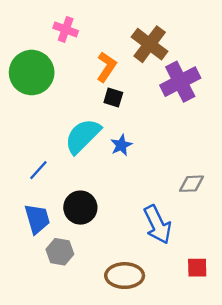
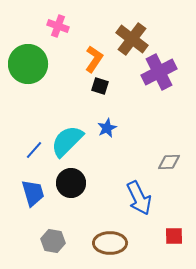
cyan semicircle: (83, 136) -> (67, 141), moved
gray hexagon: (60, 252) -> (53, 241), moved

